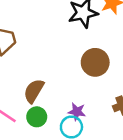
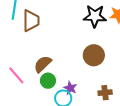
green circle: (37, 117) -> (48, 81), moved

